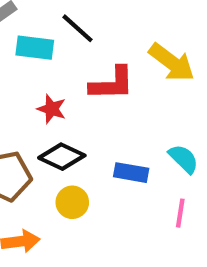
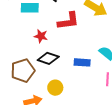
yellow circle: (72, 202) -> (55, 88), moved

